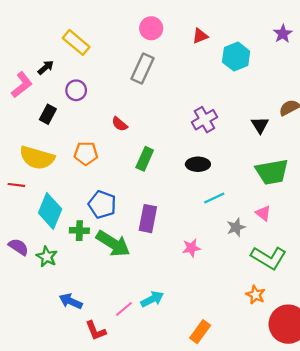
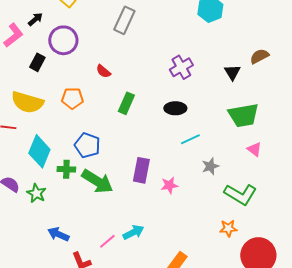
purple circle: (76, 90) -> (63, 40), size x1.5
pink triangle: (263, 213) -> (254, 149), moved
purple rectangle: (148, 219) -> (141, 170), moved
orange star: (256, 295) -> (228, 228), turned -30

